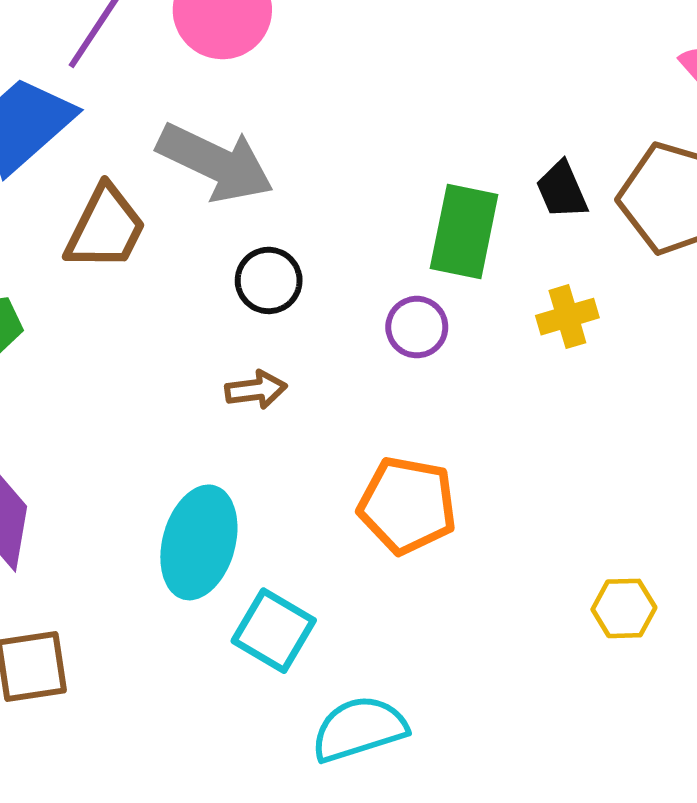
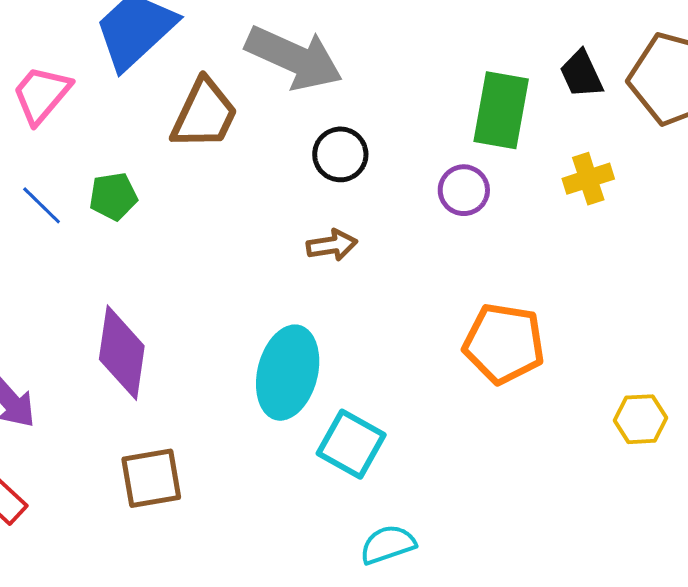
orange pentagon: (407, 505) -> (504, 343), moved
cyan semicircle: (359, 729) -> (388, 544), moved, size x0.7

